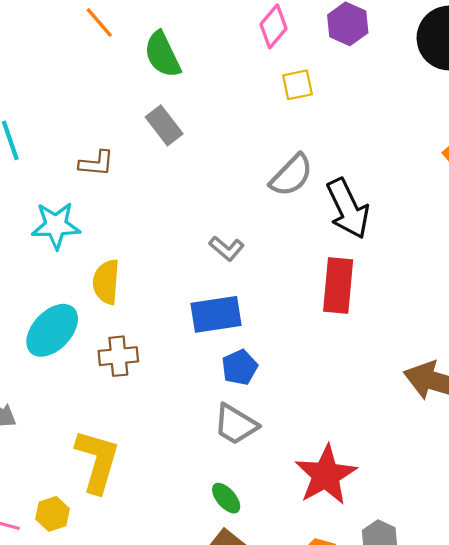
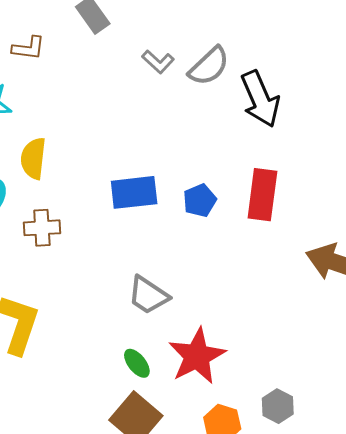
gray L-shape: (227, 248) -> (158, 62), moved
red rectangle: (338, 285) -> (262, 195), moved
blue pentagon: (240, 367) -> (200, 200), moved
red star: (326, 475) -> (197, 356), moved

